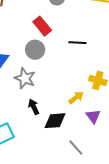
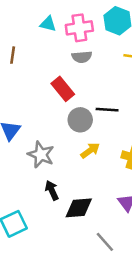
gray circle: (35, 50) -> (80, 120), moved
yellow arrow: (76, 98) -> (90, 150), moved

